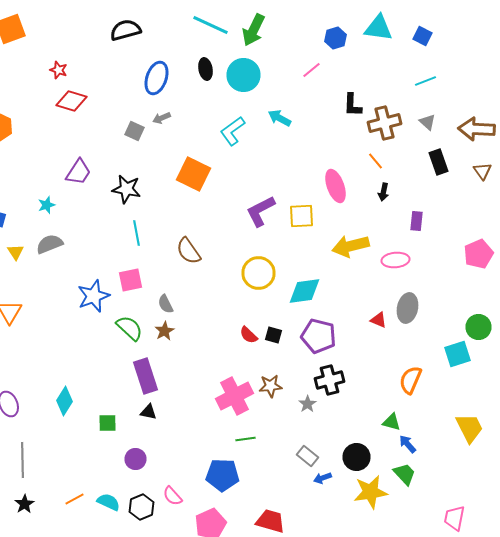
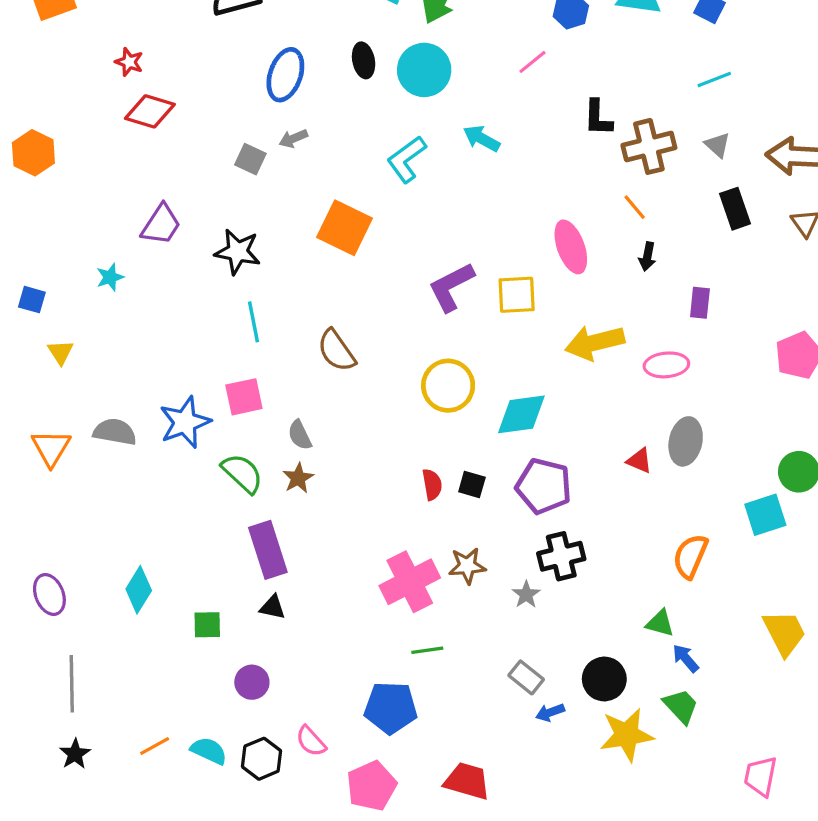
gray semicircle: (50, 244) -> (115, 432), moved, turned 32
red semicircle: (248, 335) -> (432, 484), turned -144

